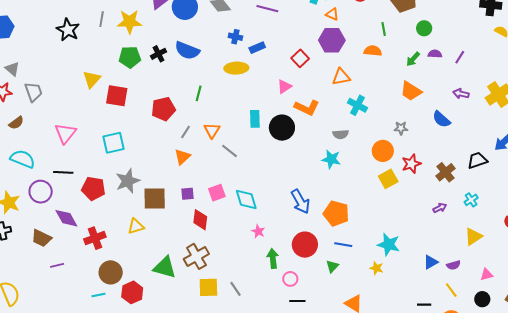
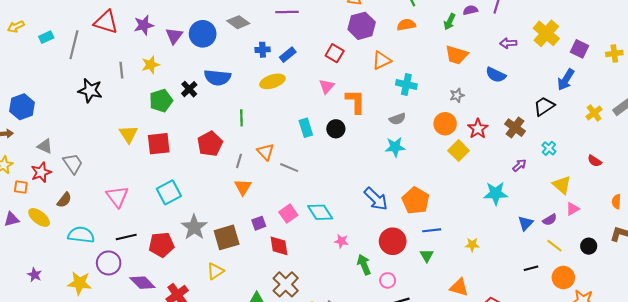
yellow star: (129, 22) -> (151, 65), size x0.7
orange L-shape: (307, 108) -> (355, 101), turned -100
black circle: (282, 128) -> (336, 129), size x0.7
orange pentagon: (336, 213) -> (416, 201), turned 30
yellow triangle: (473, 236) -> (562, 185), turned -30
cyan star: (389, 244) -> (496, 193), moved
pink triangle: (487, 275) -> (573, 209), moved

